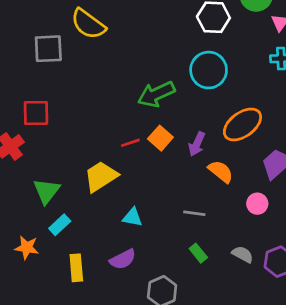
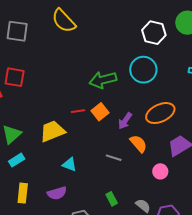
gray square: (48, 49) -> (17, 31), moved
gray line: (194, 213) -> (114, 158), moved

